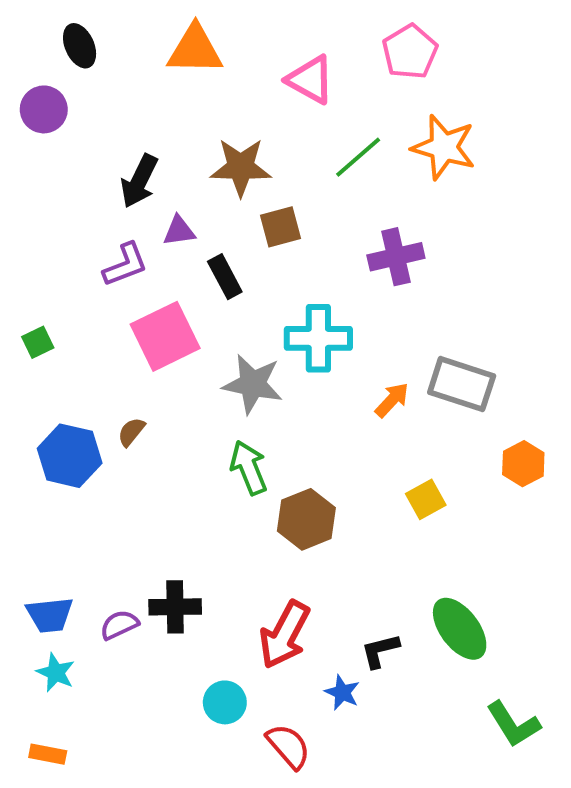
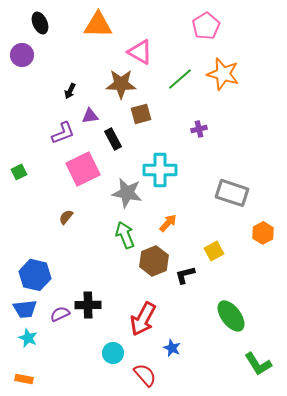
pink triangle: (310, 80) -> (140, 52), moved
black arrow: (139, 181) -> (70, 91), size x0.6
purple cross: (396, 257) -> (199, 129), size x0.6
orange arrow: (392, 400) -> (168, 223), moved
blue hexagon: (70, 456) -> (35, 275), moved
black L-shape: (380, 651) -> (185, 275), moved

